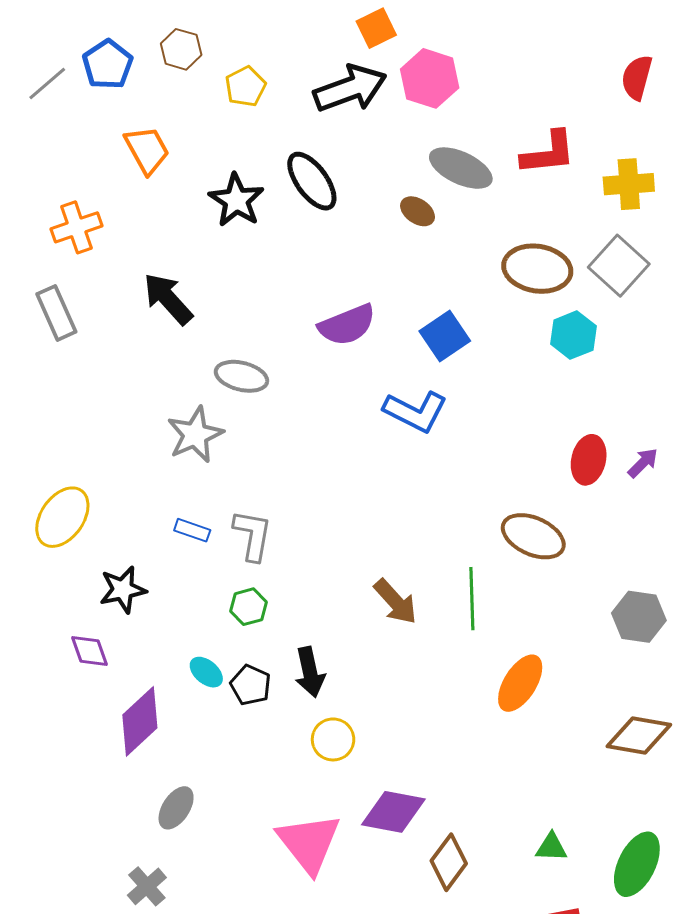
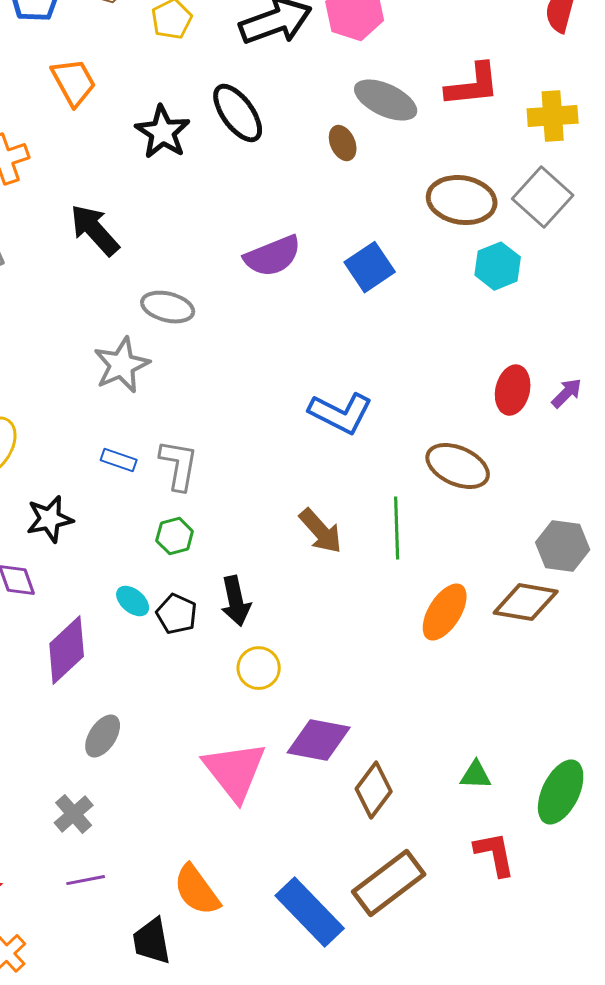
brown ellipse: (418, 211) -> (343, 143), turned 32
blue L-shape: (416, 411) -> (341, 413), moved
brown diamond: (639, 735) -> (526, 602), moved

